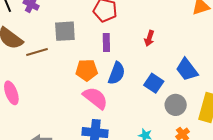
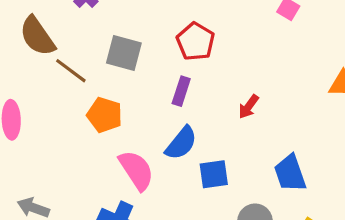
brown line: (37, 52) -> (71, 71), turned 35
orange pentagon: (87, 70) -> (105, 115), moved
blue square: (154, 83) -> (214, 174), moved, turned 30

